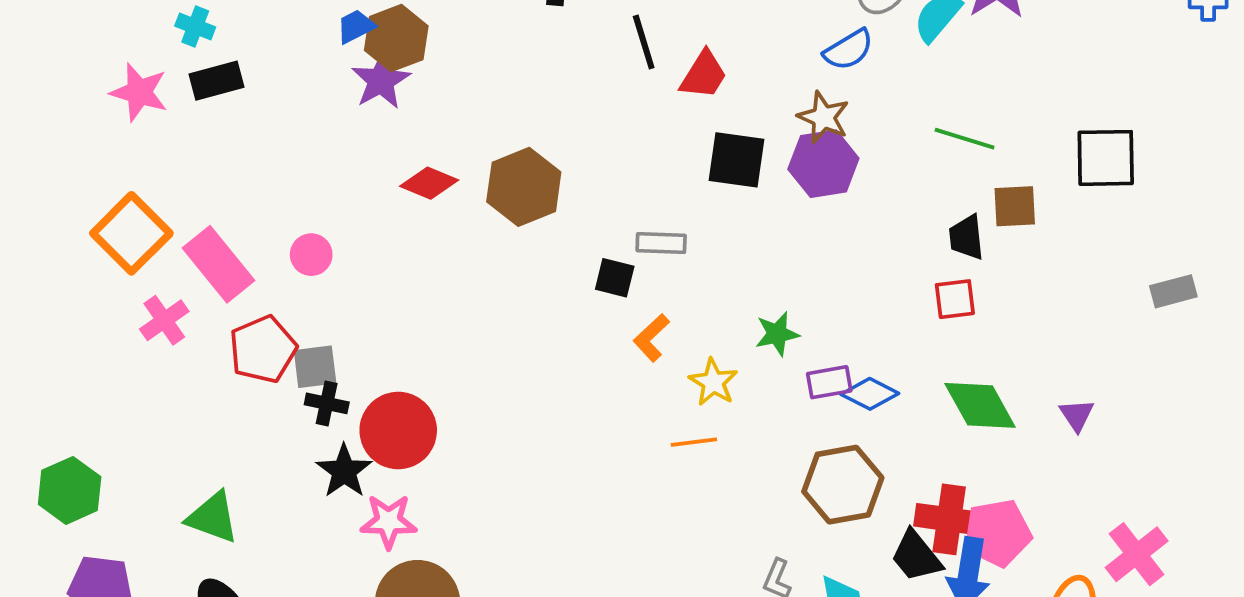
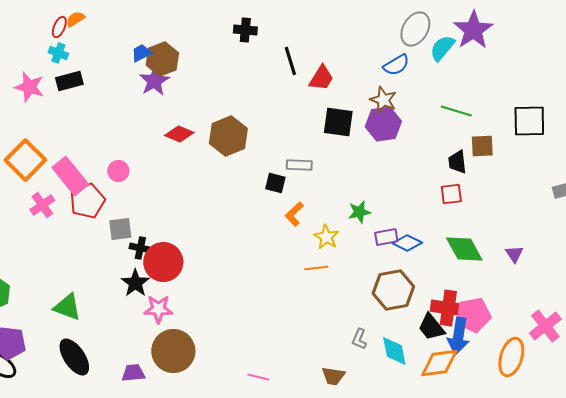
red pentagon: (263, 349) -> (87, 201), moved
black cross: (327, 403) -> (140, 248), moved

